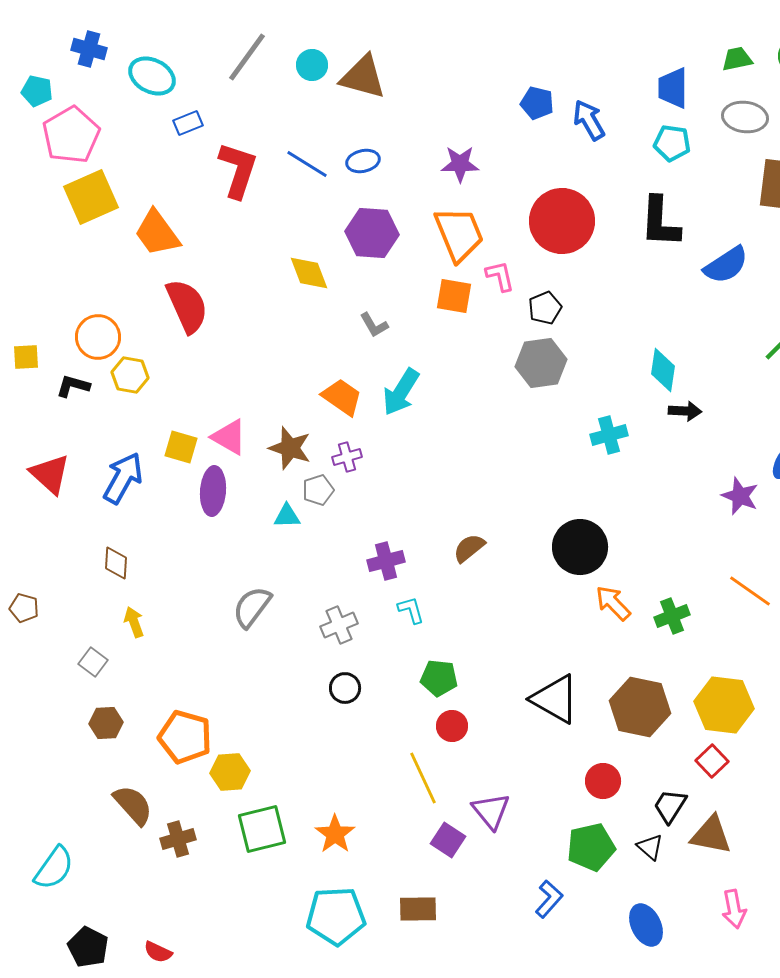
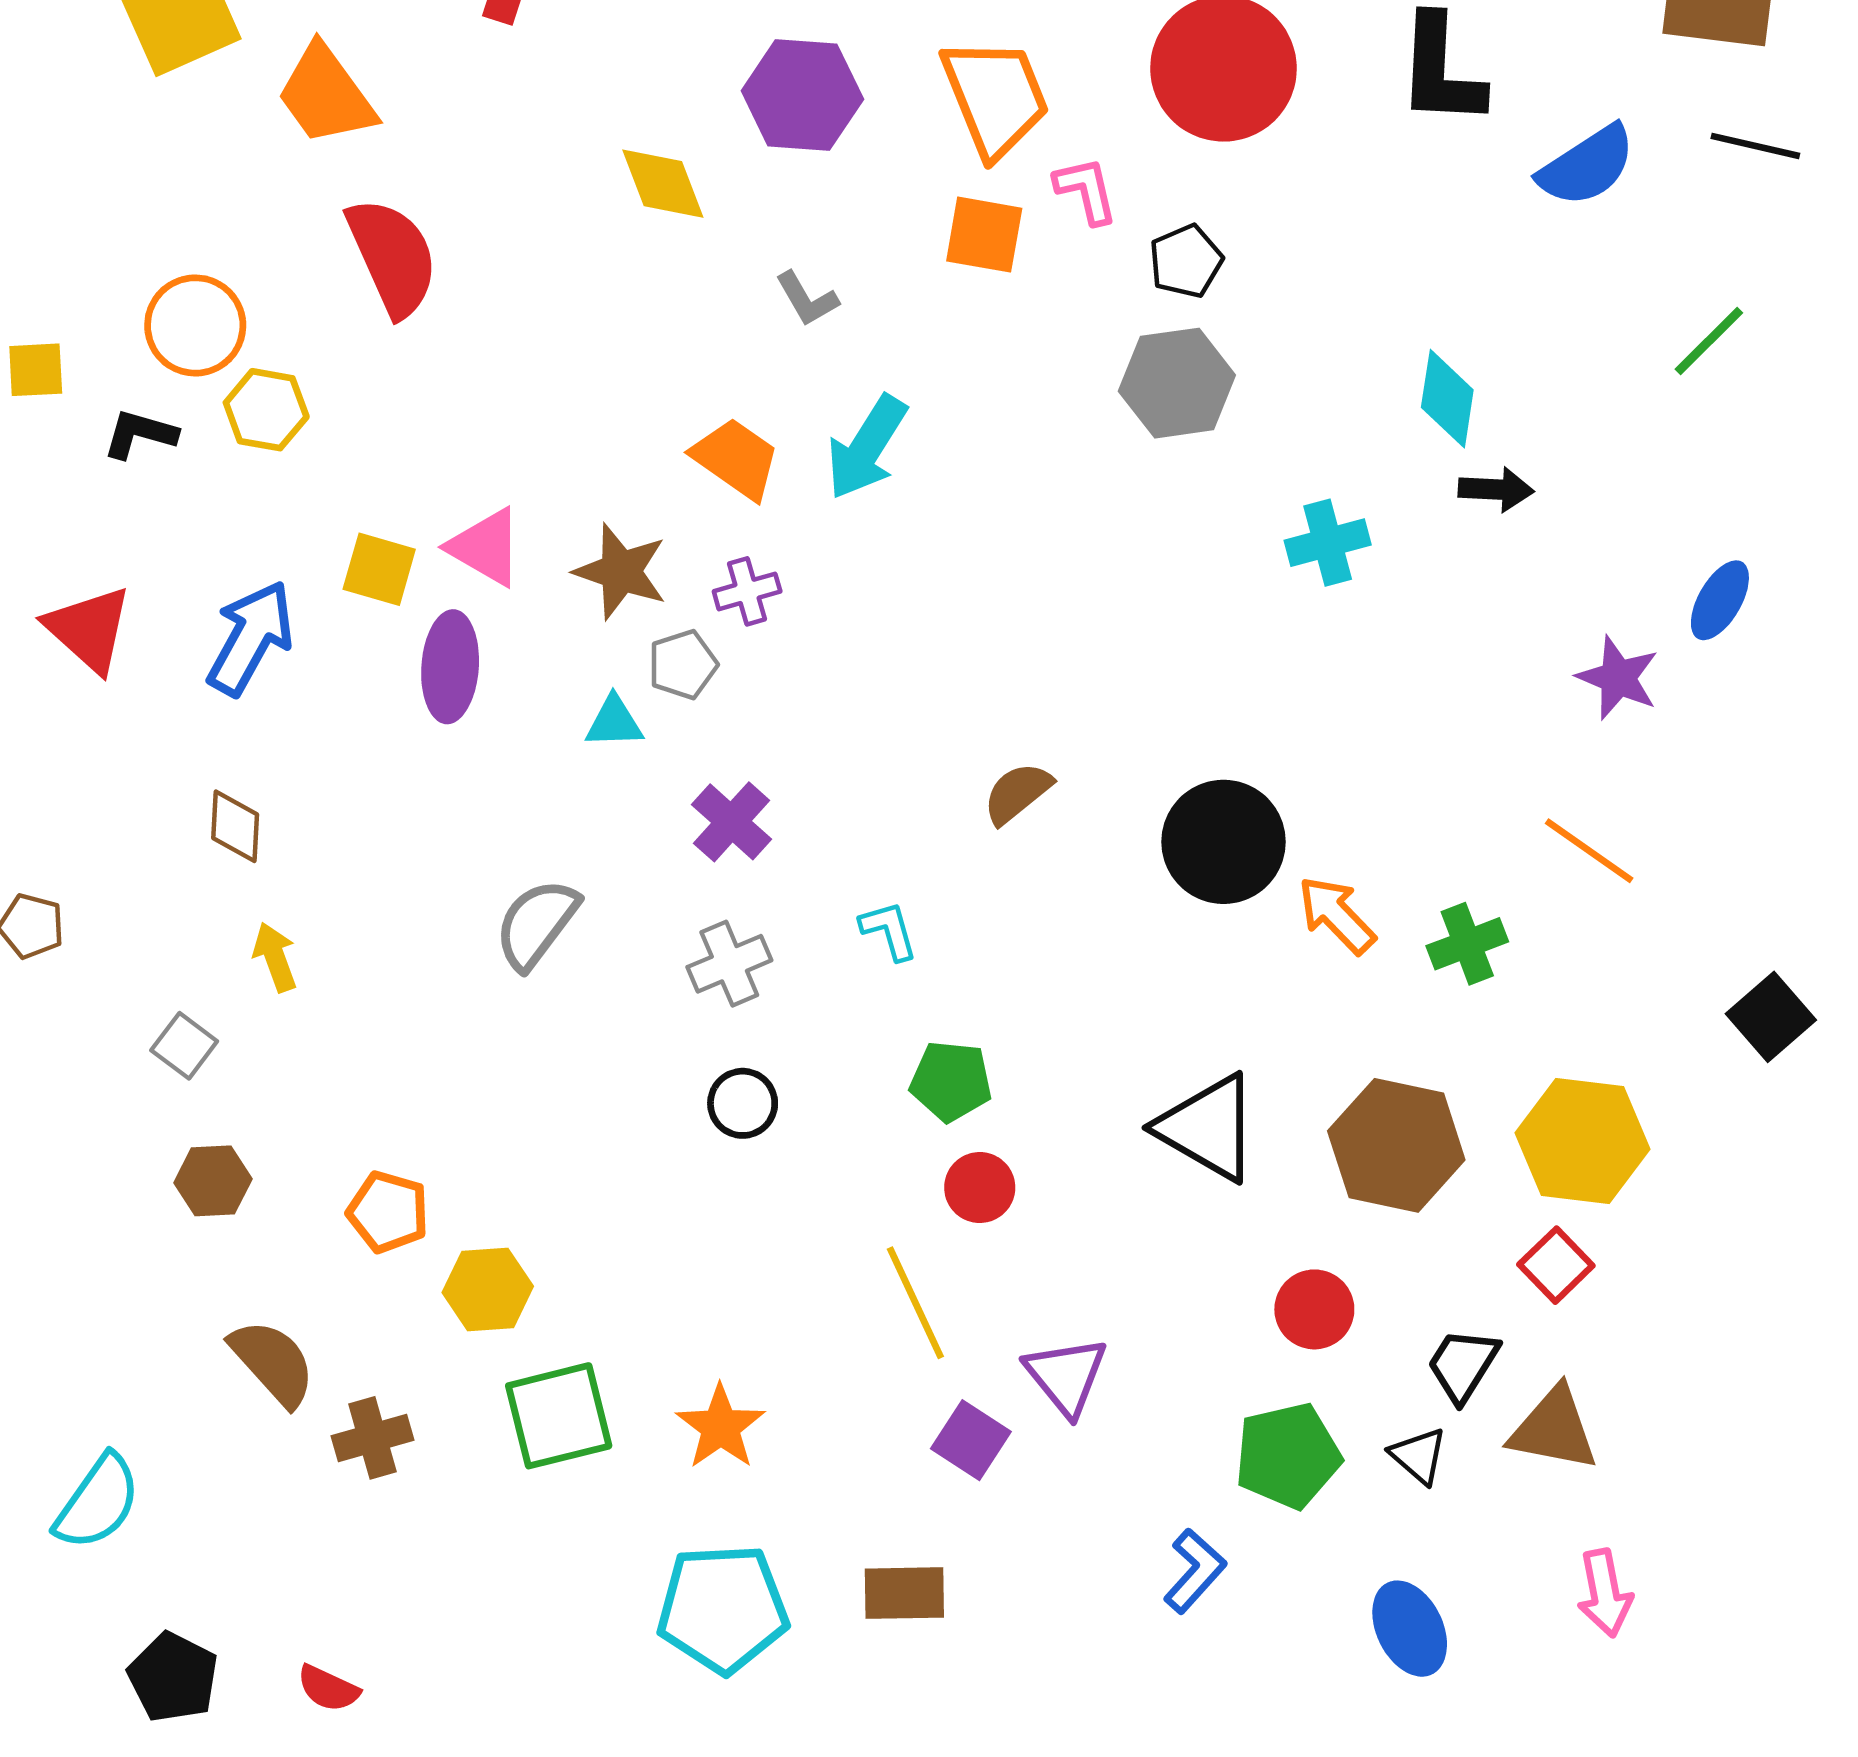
black circle: (580, 547) -> (1223, 842), moved
purple cross: (386, 561) -> (732, 822), moved, turned -33
orange line: (750, 591) -> (1589, 851), moved
orange pentagon: (185, 737) -> (388, 1212), size x0.7

